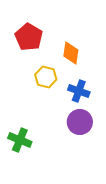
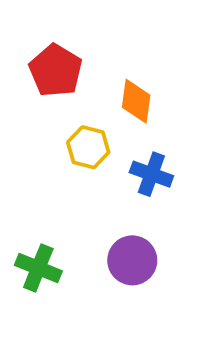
purple circle: (80, 122) -> (132, 260), moved

